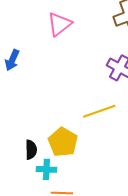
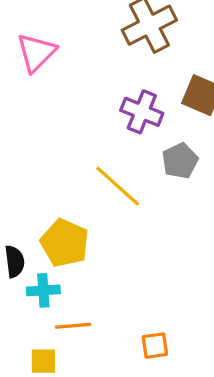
yellow line: (99, 111) -> (118, 186), turned 68

